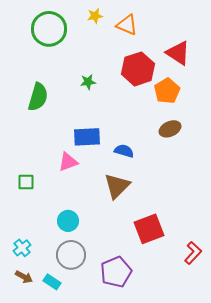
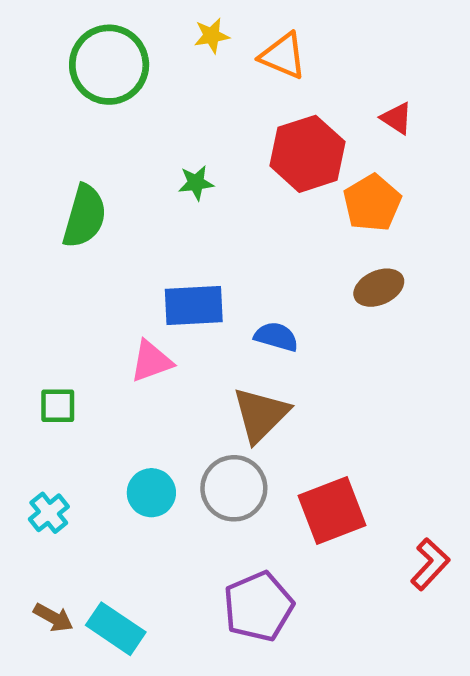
red triangle: (178, 53) -> (397, 118), size x0.6
cyan cross: (22, 248) -> (49, 513), moved
gray circle: (71, 255) -> (234, 488), moved
cyan rectangle: (52, 282) -> (116, 629), size x1.4

